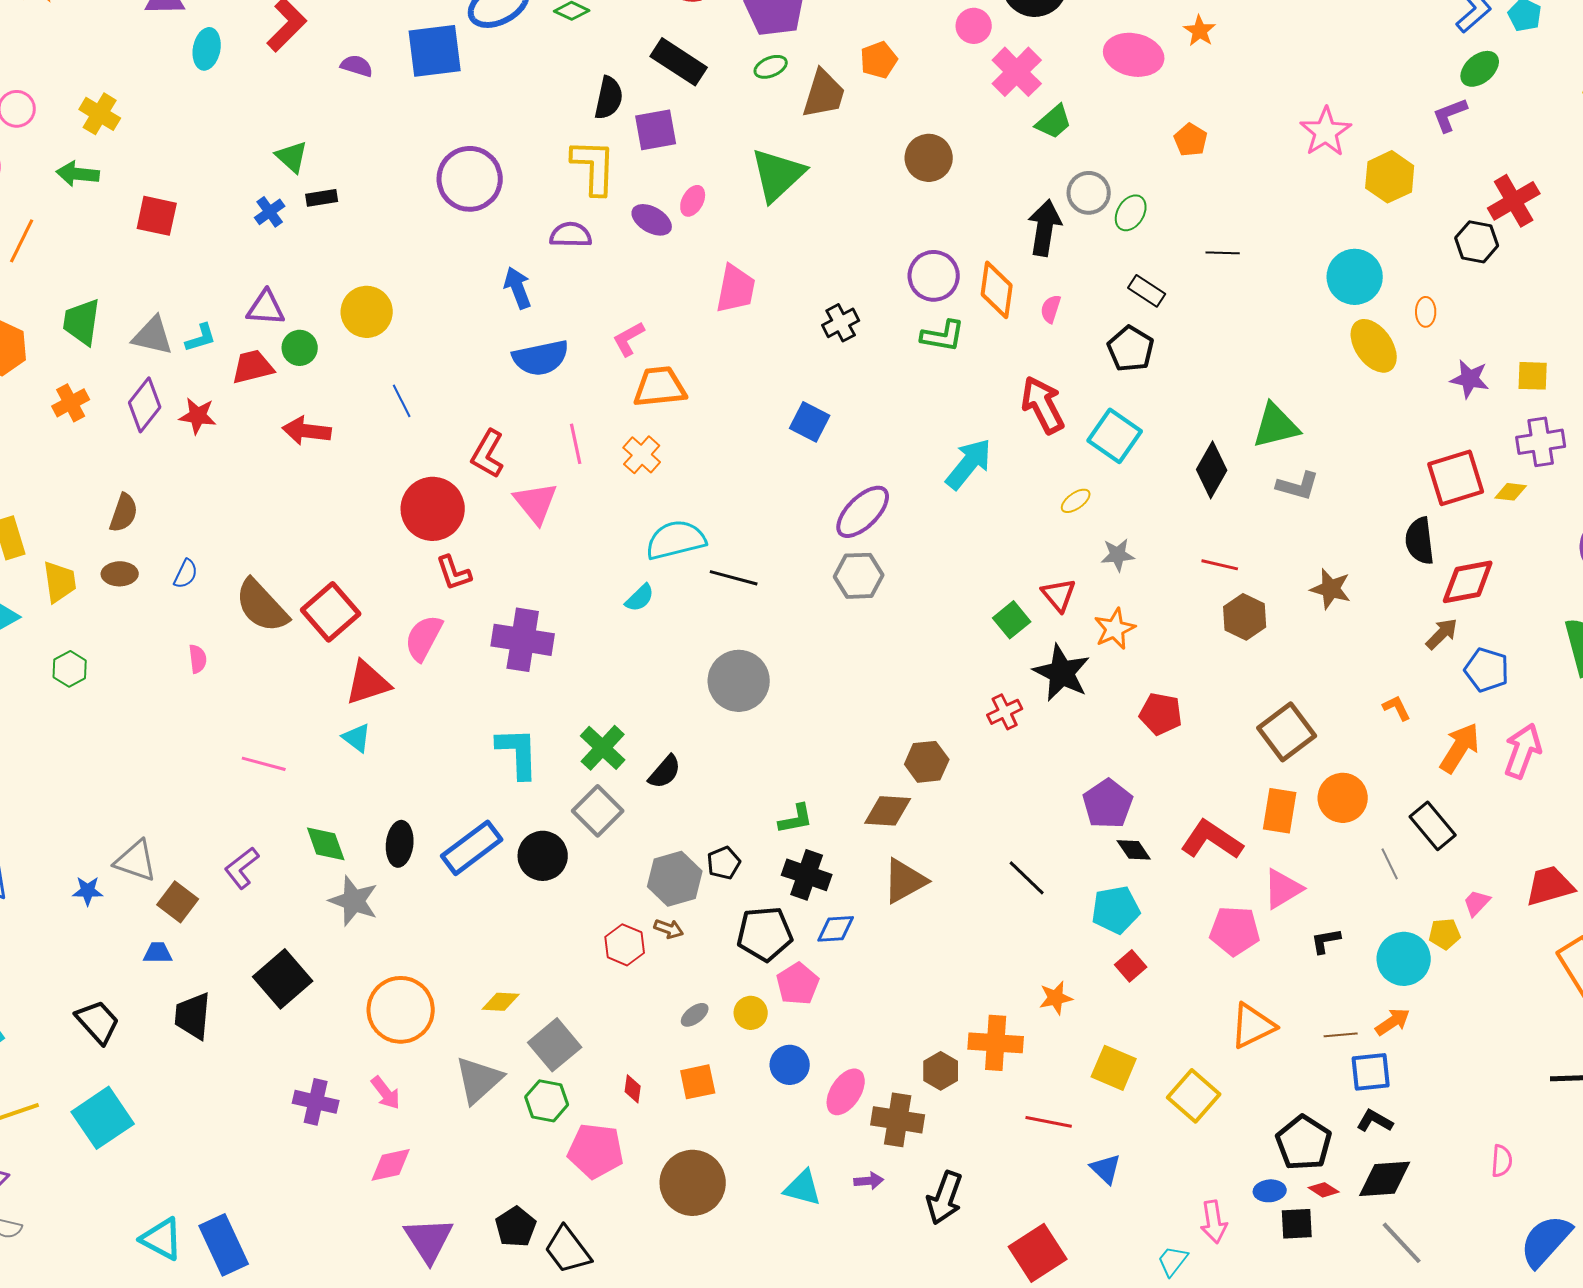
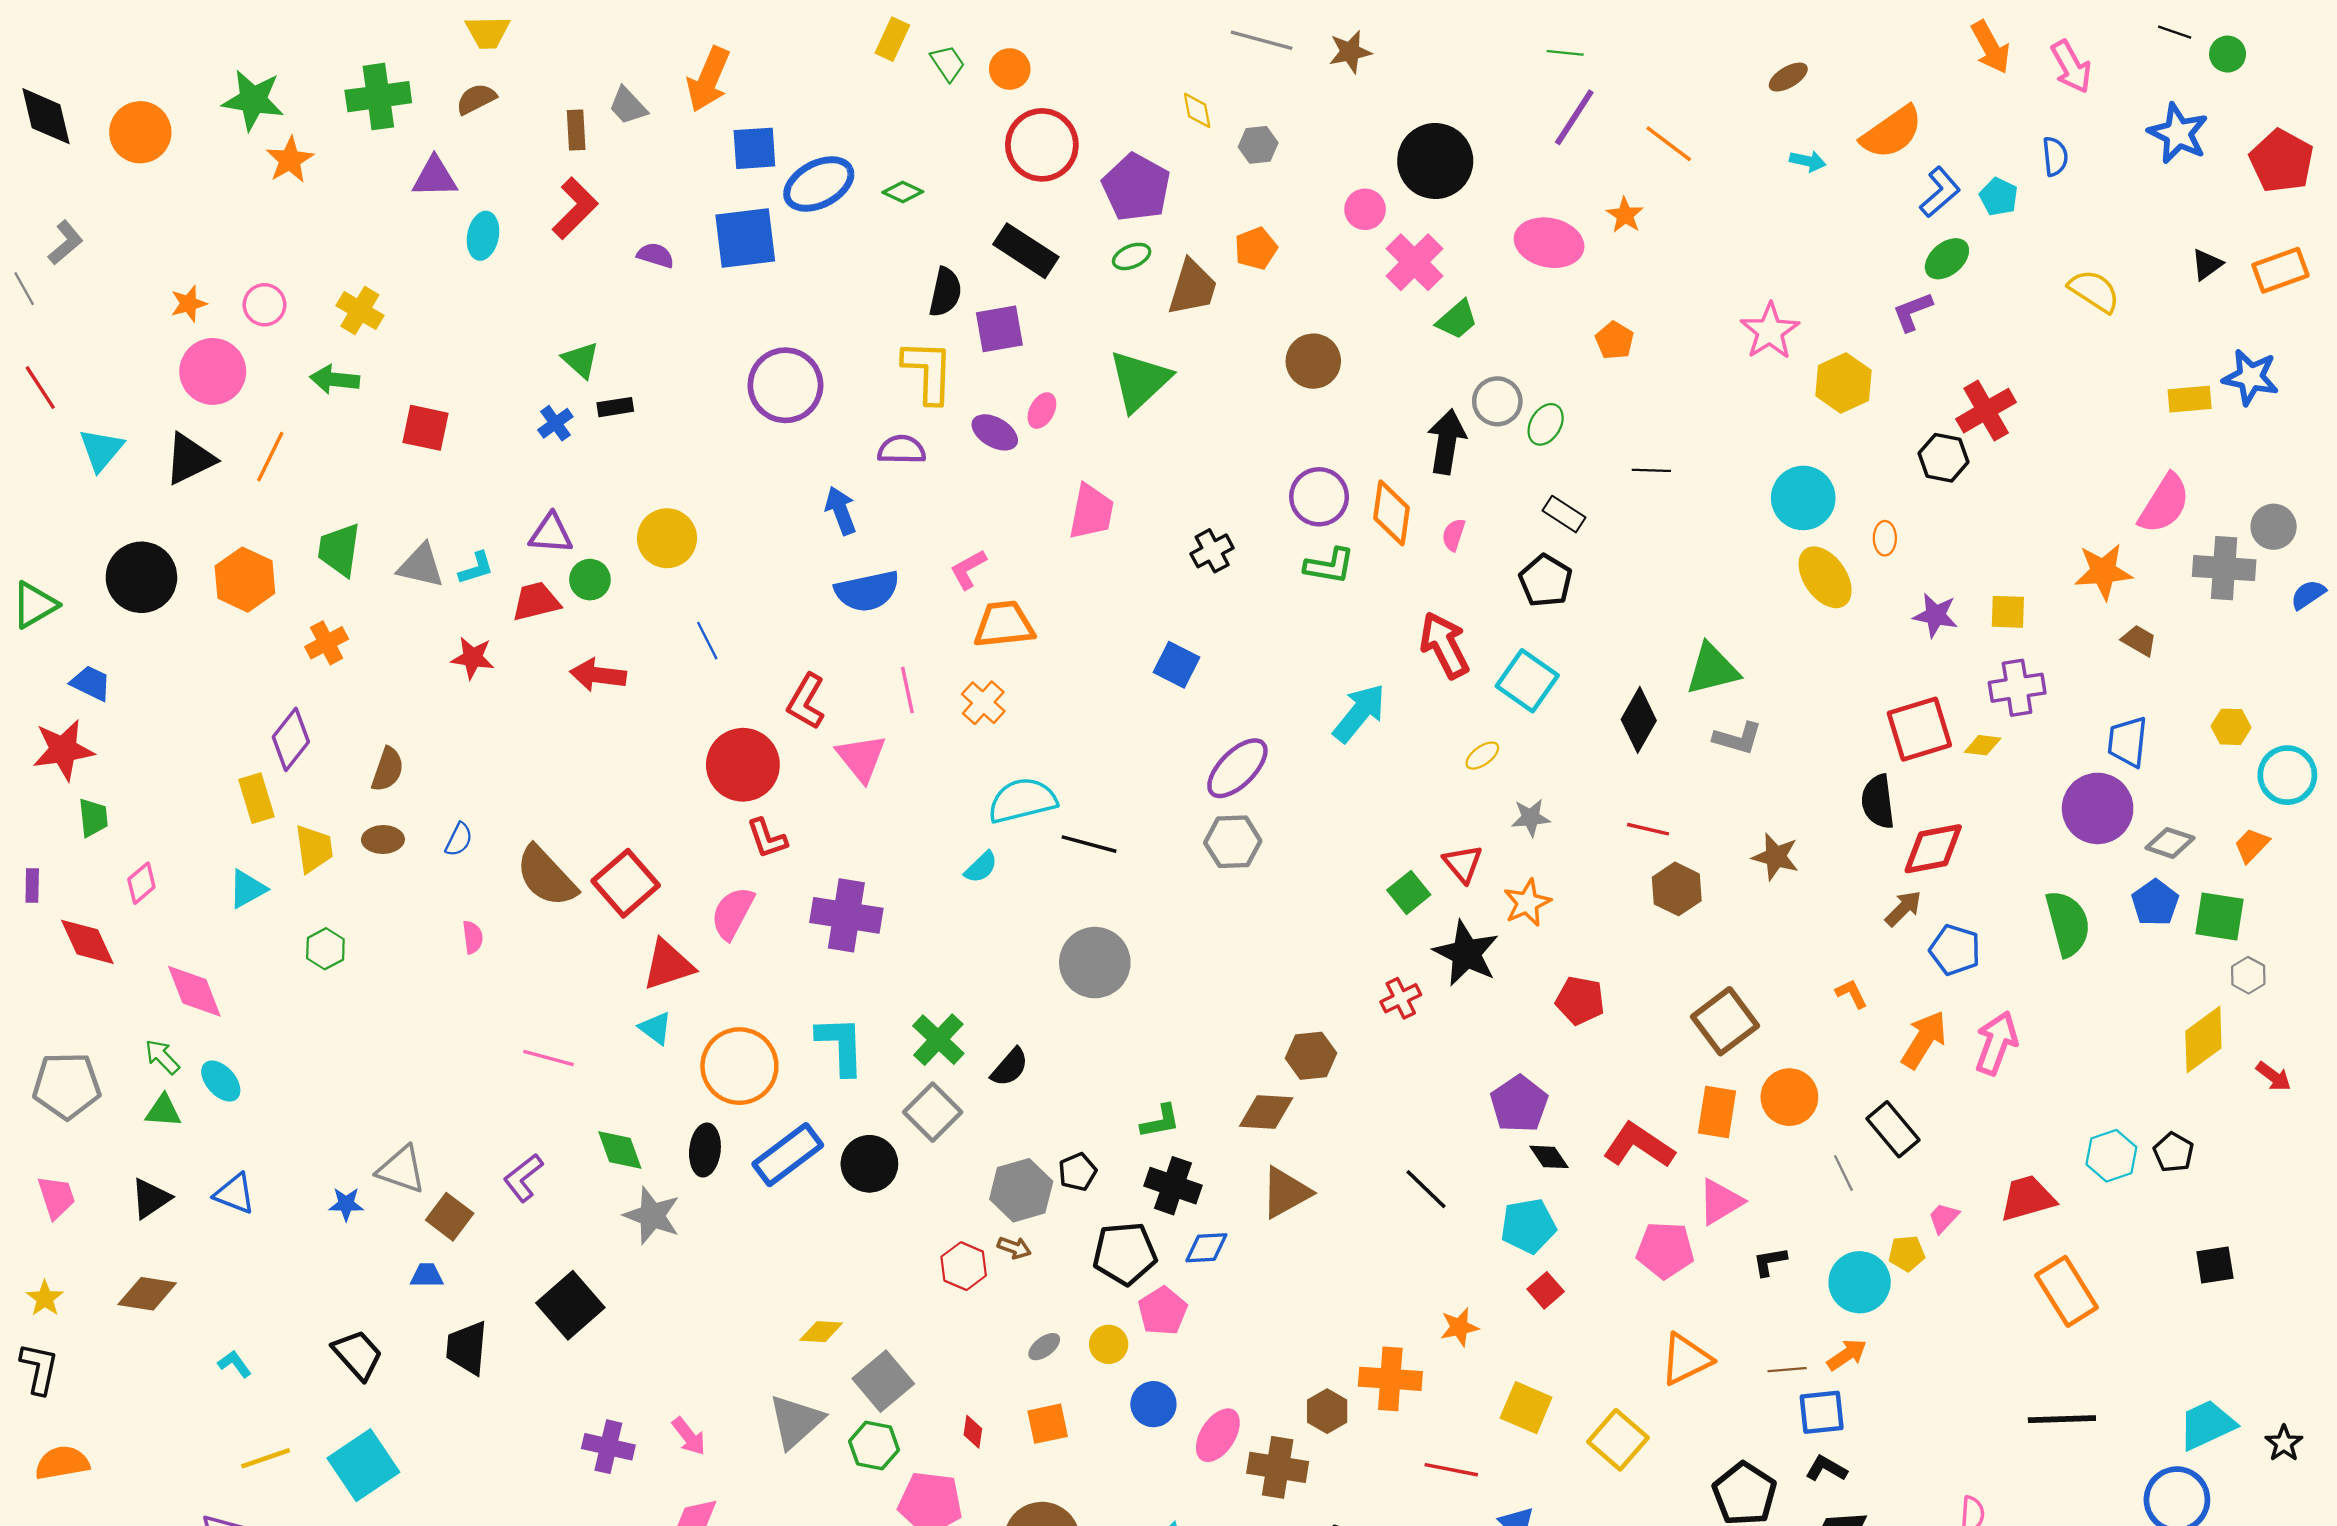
purple diamond: (145, 405) -> (291, 739), moved
orange circle: (401, 1010) -> (739, 1066), moved

